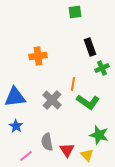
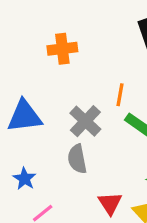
blue star: (16, 126) -> (25, 179), moved
gray semicircle: (47, 142) -> (77, 159), moved

